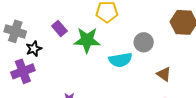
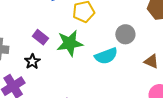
black star: (34, 49) -> (32, 62), moved

